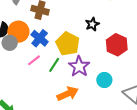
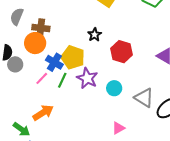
orange circle: (18, 32) -> (35, 43), moved
blue cross: (40, 38) -> (54, 62), moved
orange arrow: (68, 94) -> (43, 113), moved

